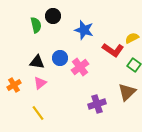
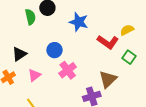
black triangle: (37, 62) -> (19, 54), moved, turned -42
pink cross: (80, 67) -> (68, 70), moved
brown triangle: (127, 92) -> (108, 79), moved

